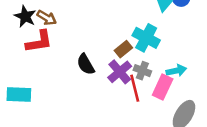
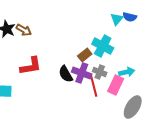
red L-shape: (39, 42) -> (31, 66), moved
black semicircle: (86, 64) -> (66, 74), moved
purple cross: (120, 72) -> (82, 73), turned -30

